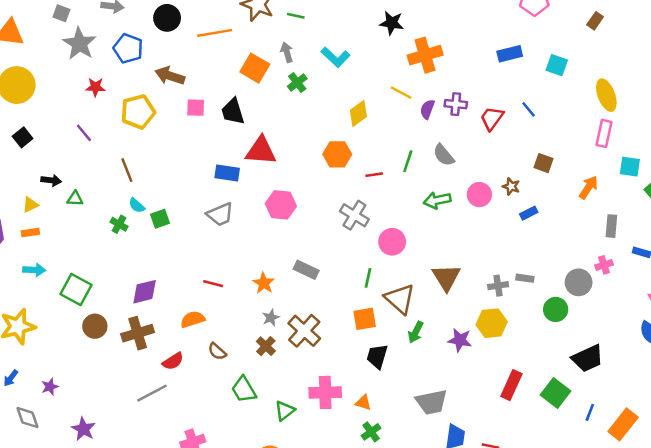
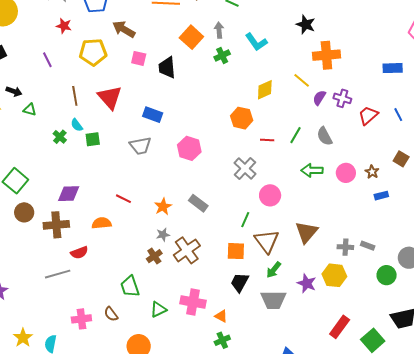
red triangle: (261, 151) -> (110, 97), moved, turned 32
brown semicircle: (217, 351) -> (111, 314), moved
gray trapezoid: (432, 402) -> (273, 300), moved

